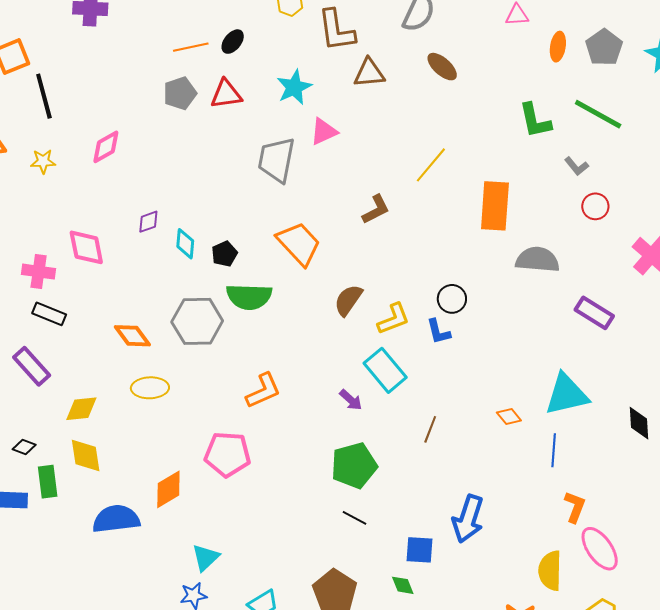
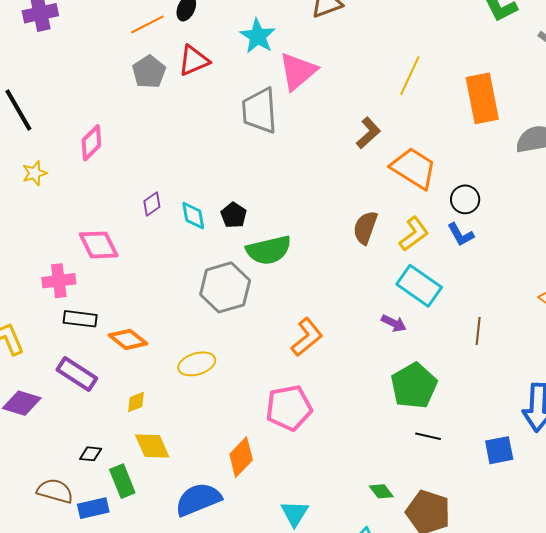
pink triangle: (324, 132) -> (298, 71), size x1.4
orange trapezoid: (299, 244) -> (414, 168), moved
orange diamond: (132, 336) -> (128, 339), moved
yellow diamond: (81, 409) -> (136, 402), size x0.7
green diamond: (403, 585) -> (381, 491), moved

